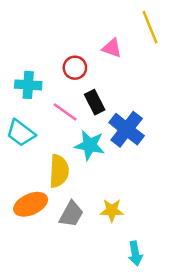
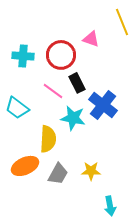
red circle: (75, 68) -> (61, 55), size x1.5
cyan cross: (28, 85) -> (23, 56), moved

